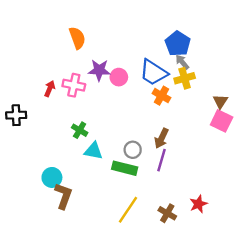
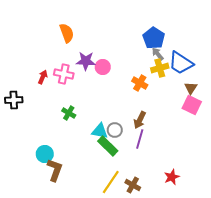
blue trapezoid: (153, 72) -> (181, 63), moved
cyan triangle: (93, 151) -> (100, 131), moved
green rectangle: (125, 168) -> (108, 146), turned 30
brown cross: (167, 213) -> (133, 185), moved

